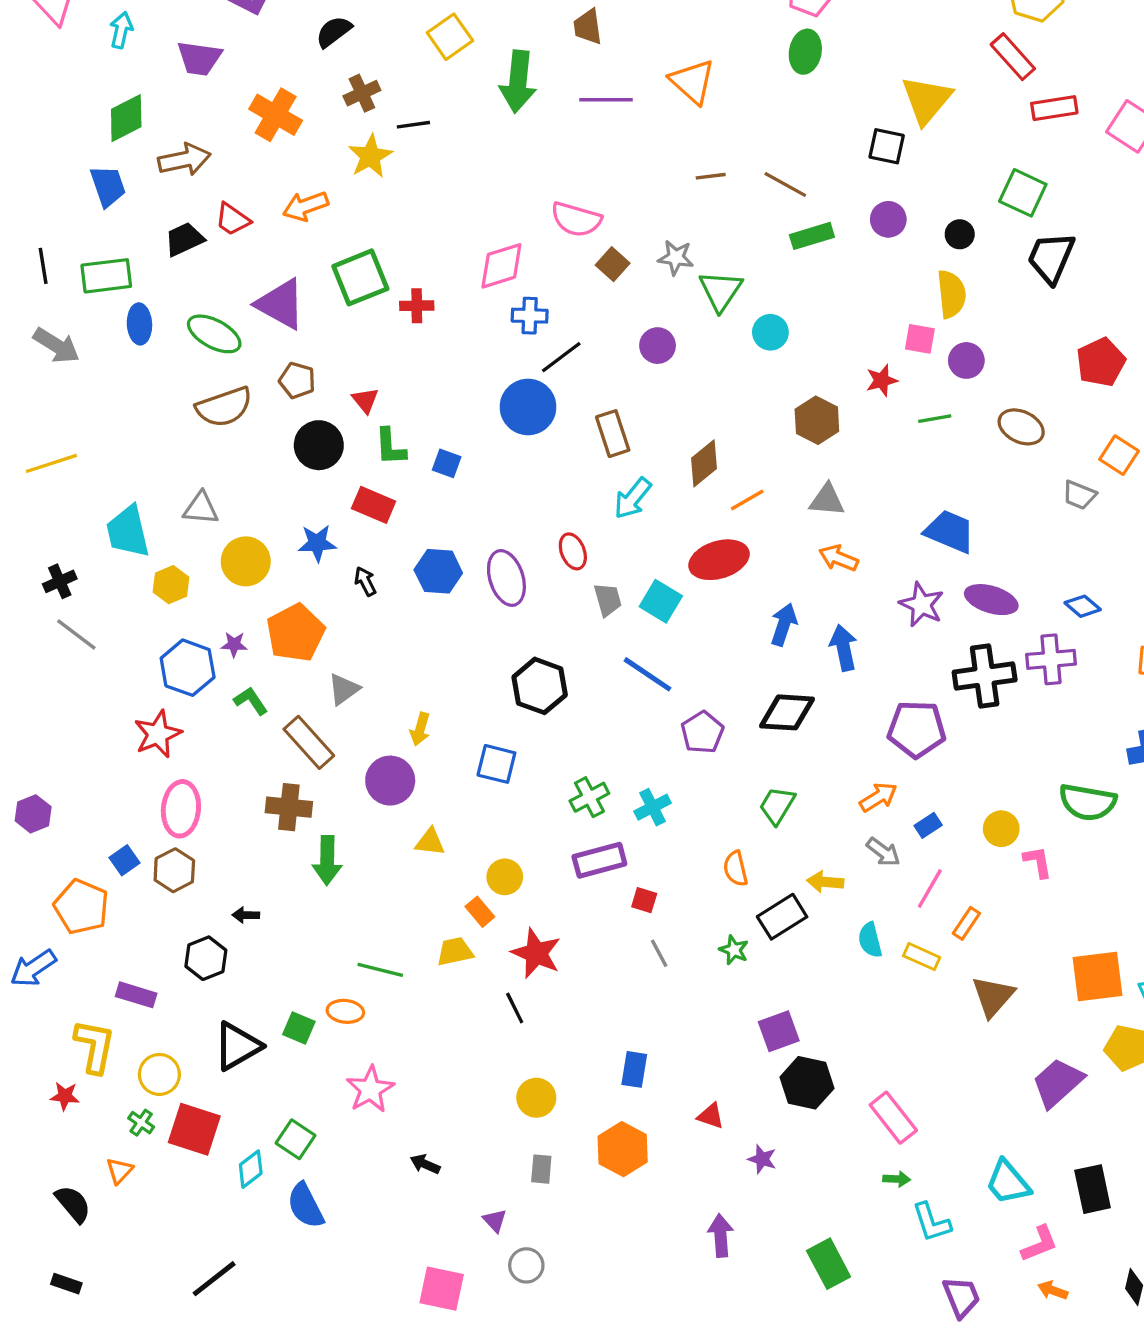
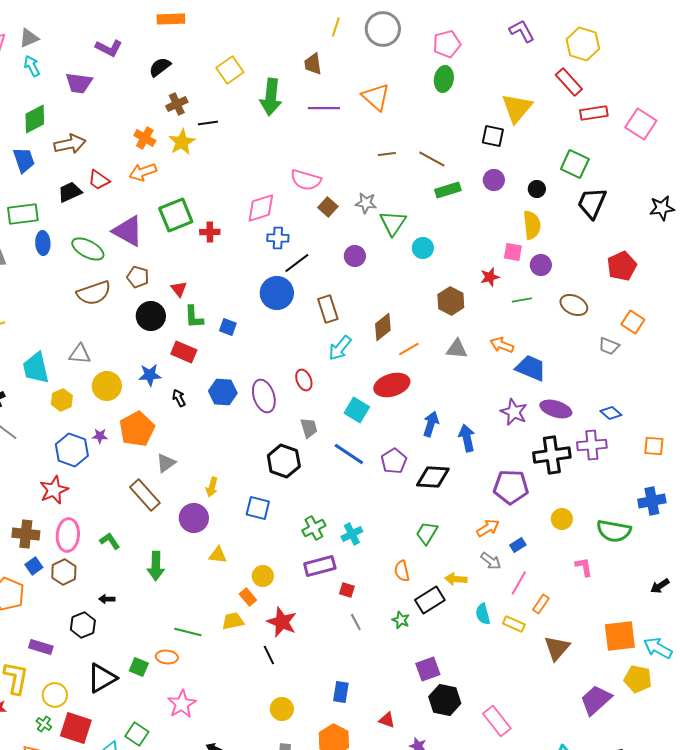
cyan arrow: (121, 30) -> (32, 66), turned -40
orange cross: (276, 115) -> (145, 138), moved, size x0.7
orange arrow: (838, 558) -> (502, 345), moved
gray trapezoid: (608, 600) -> (309, 428), moved
green L-shape: (251, 701) -> (110, 541), moved
purple pentagon: (702, 732) -> (394, 461), moved
brown cross: (289, 807) -> (26, 534), moved
yellow circle: (1001, 829) -> (562, 519), moved

